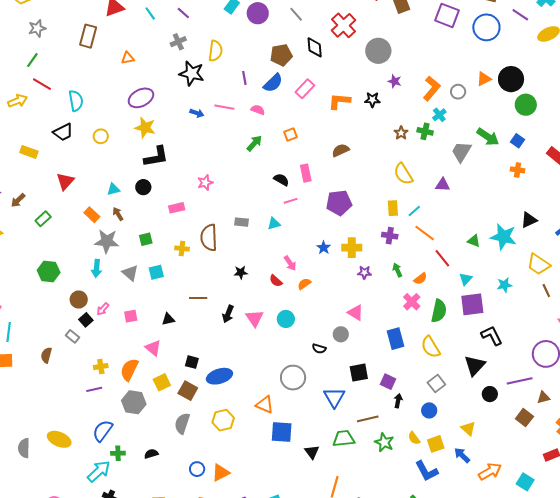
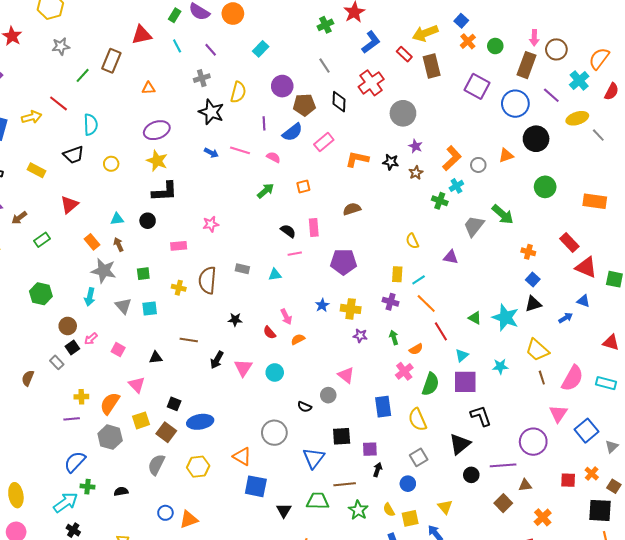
purple circle: (258, 13) -> (282, 86), moved
green line: (32, 60) -> (83, 75), moved
black circle: (511, 79) -> (536, 139), moved
brown star: (401, 133) -> (416, 173), moved
blue square: (517, 141) -> (533, 279), moved
yellow semicircle: (403, 174) -> (412, 241), size x0.7
pink square: (131, 316) -> (118, 350), turned 32
purple square: (388, 382) -> (370, 449), turned -35
yellow ellipse: (59, 439) -> (16, 495), moved, turned 50

